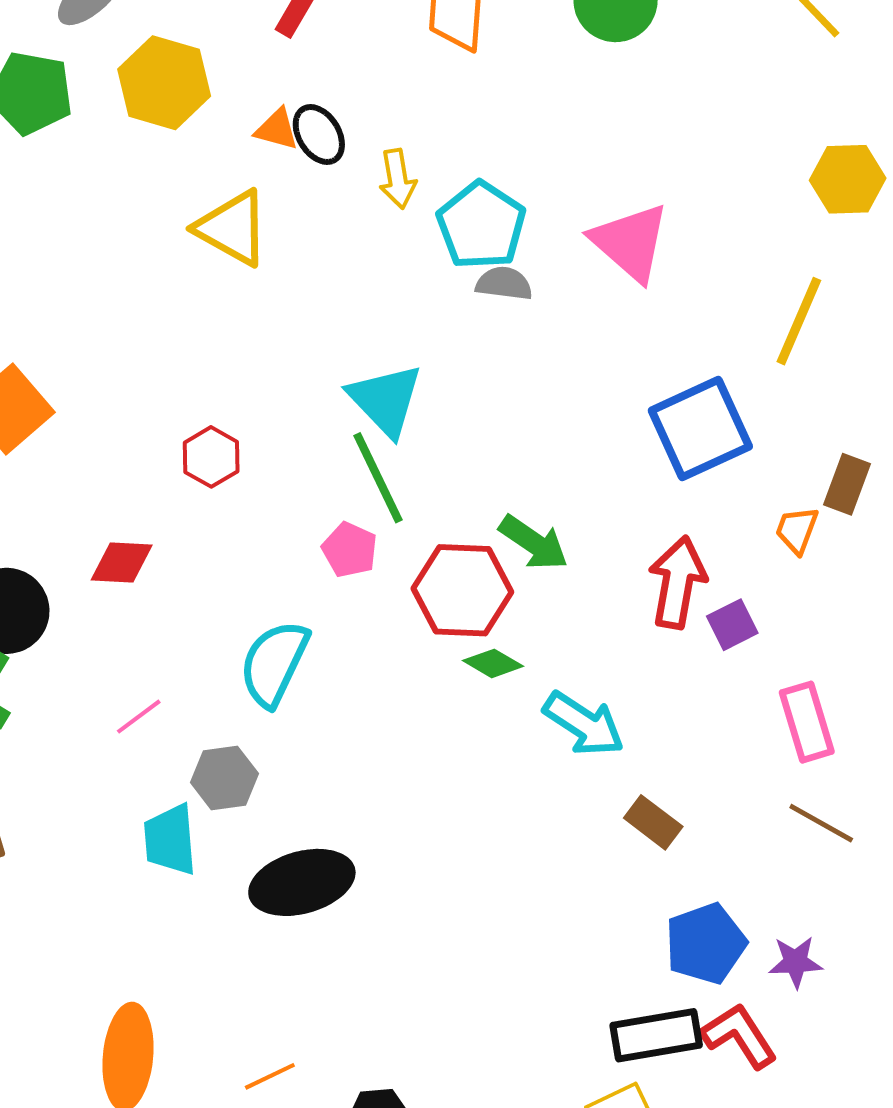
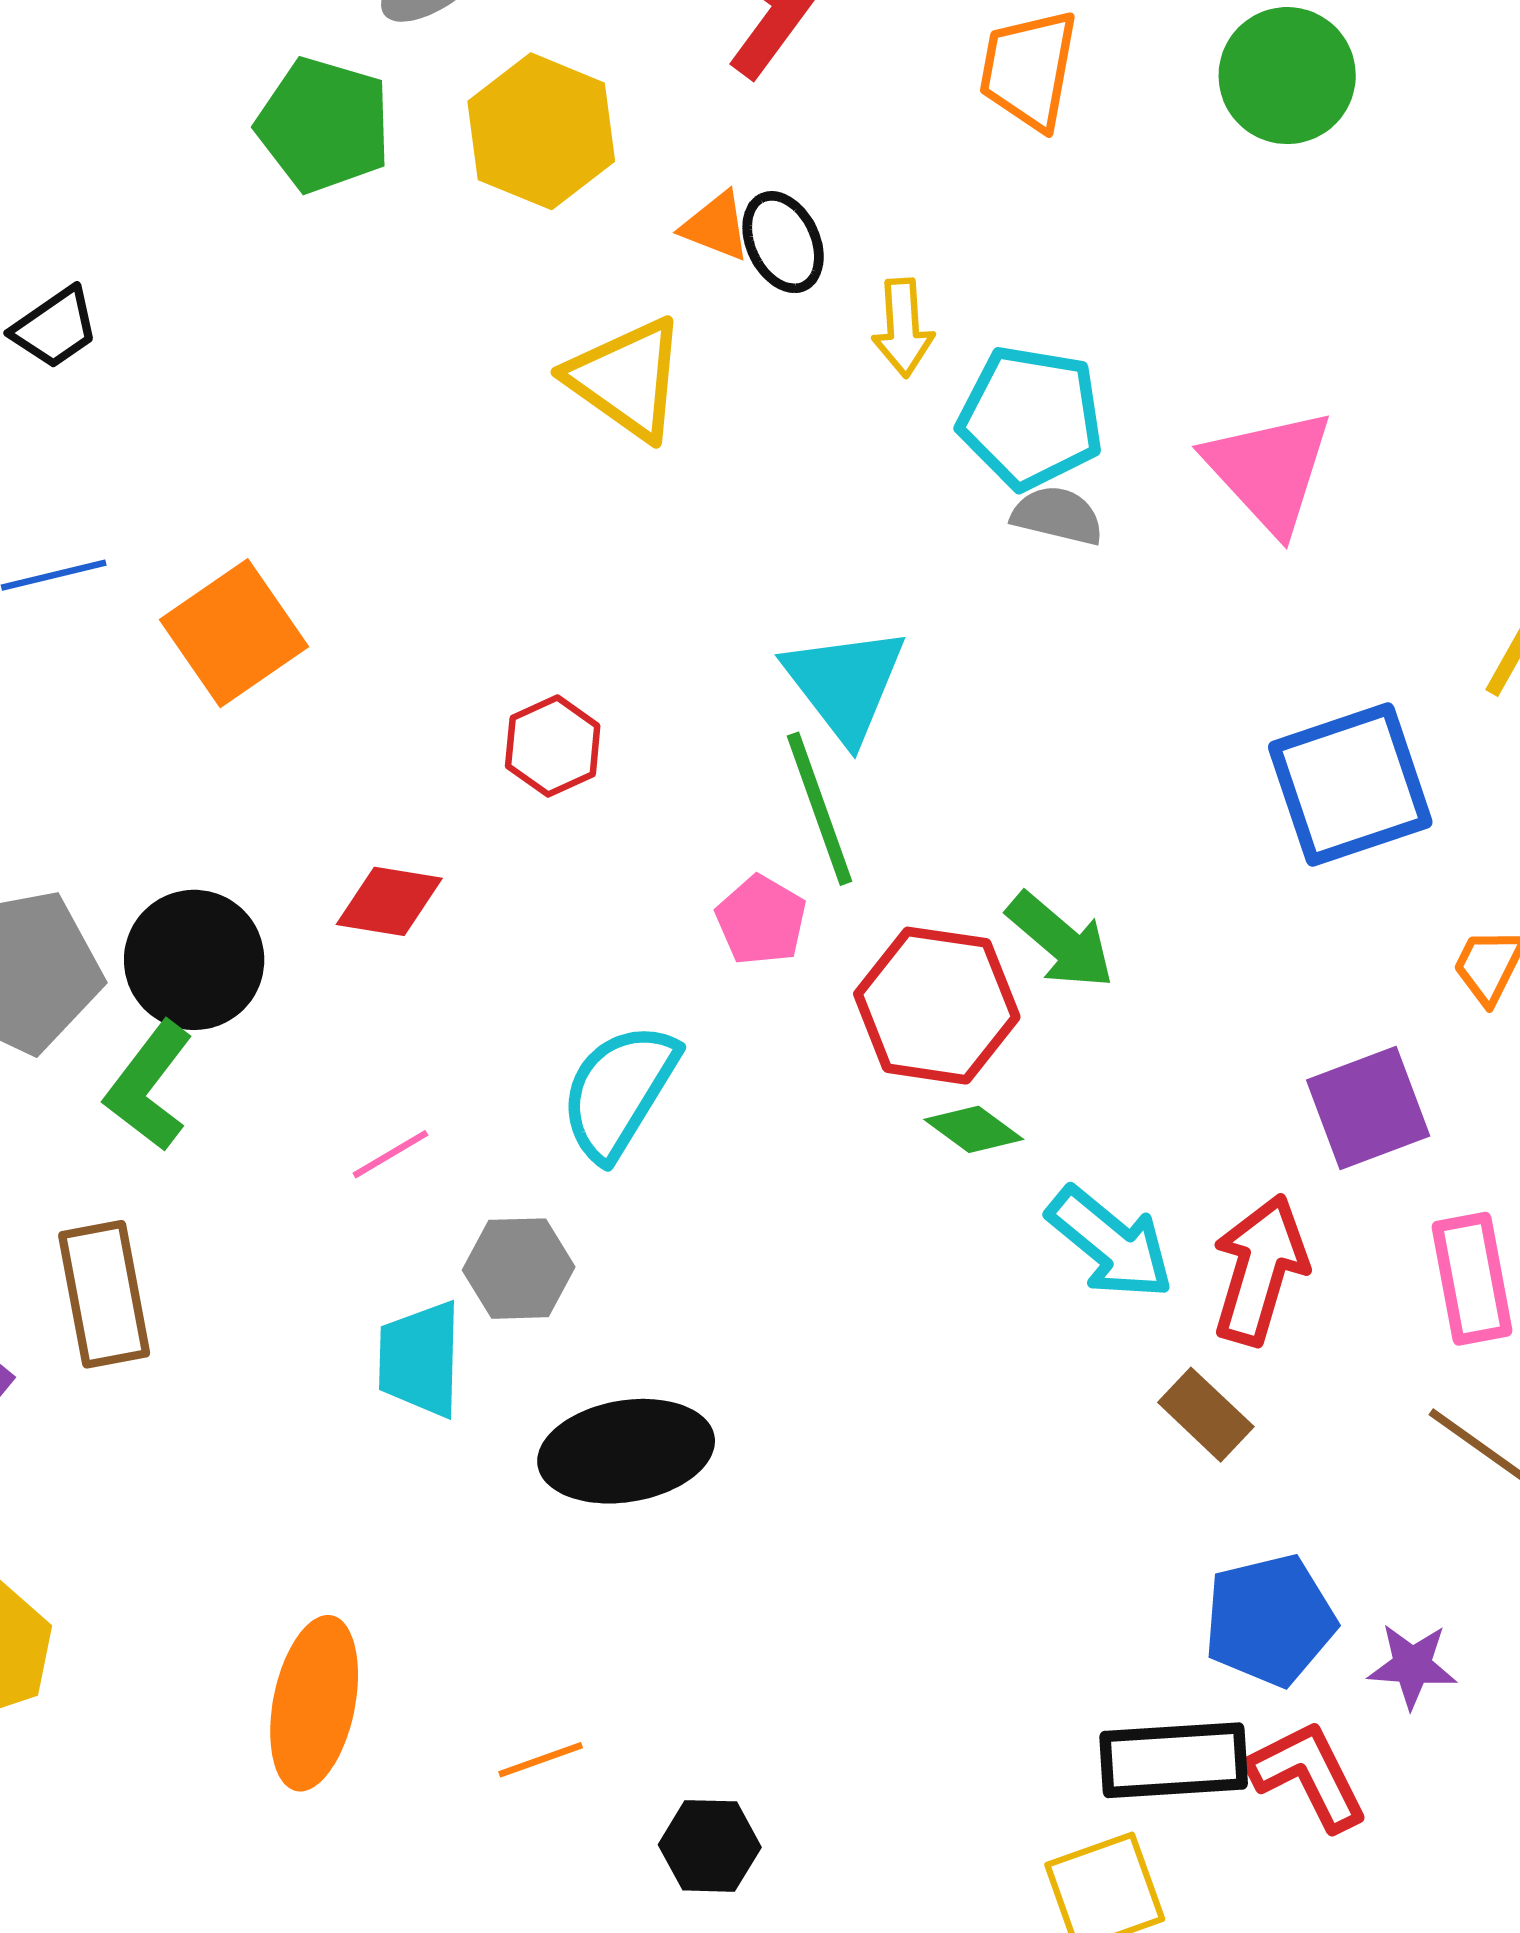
cyan pentagon: (481, 225) -> (1031, 417), turned -30
red arrow: (677, 582) -> (1260, 1270), moved
purple square: (732, 625) -> (1368, 1108), size x1.5

